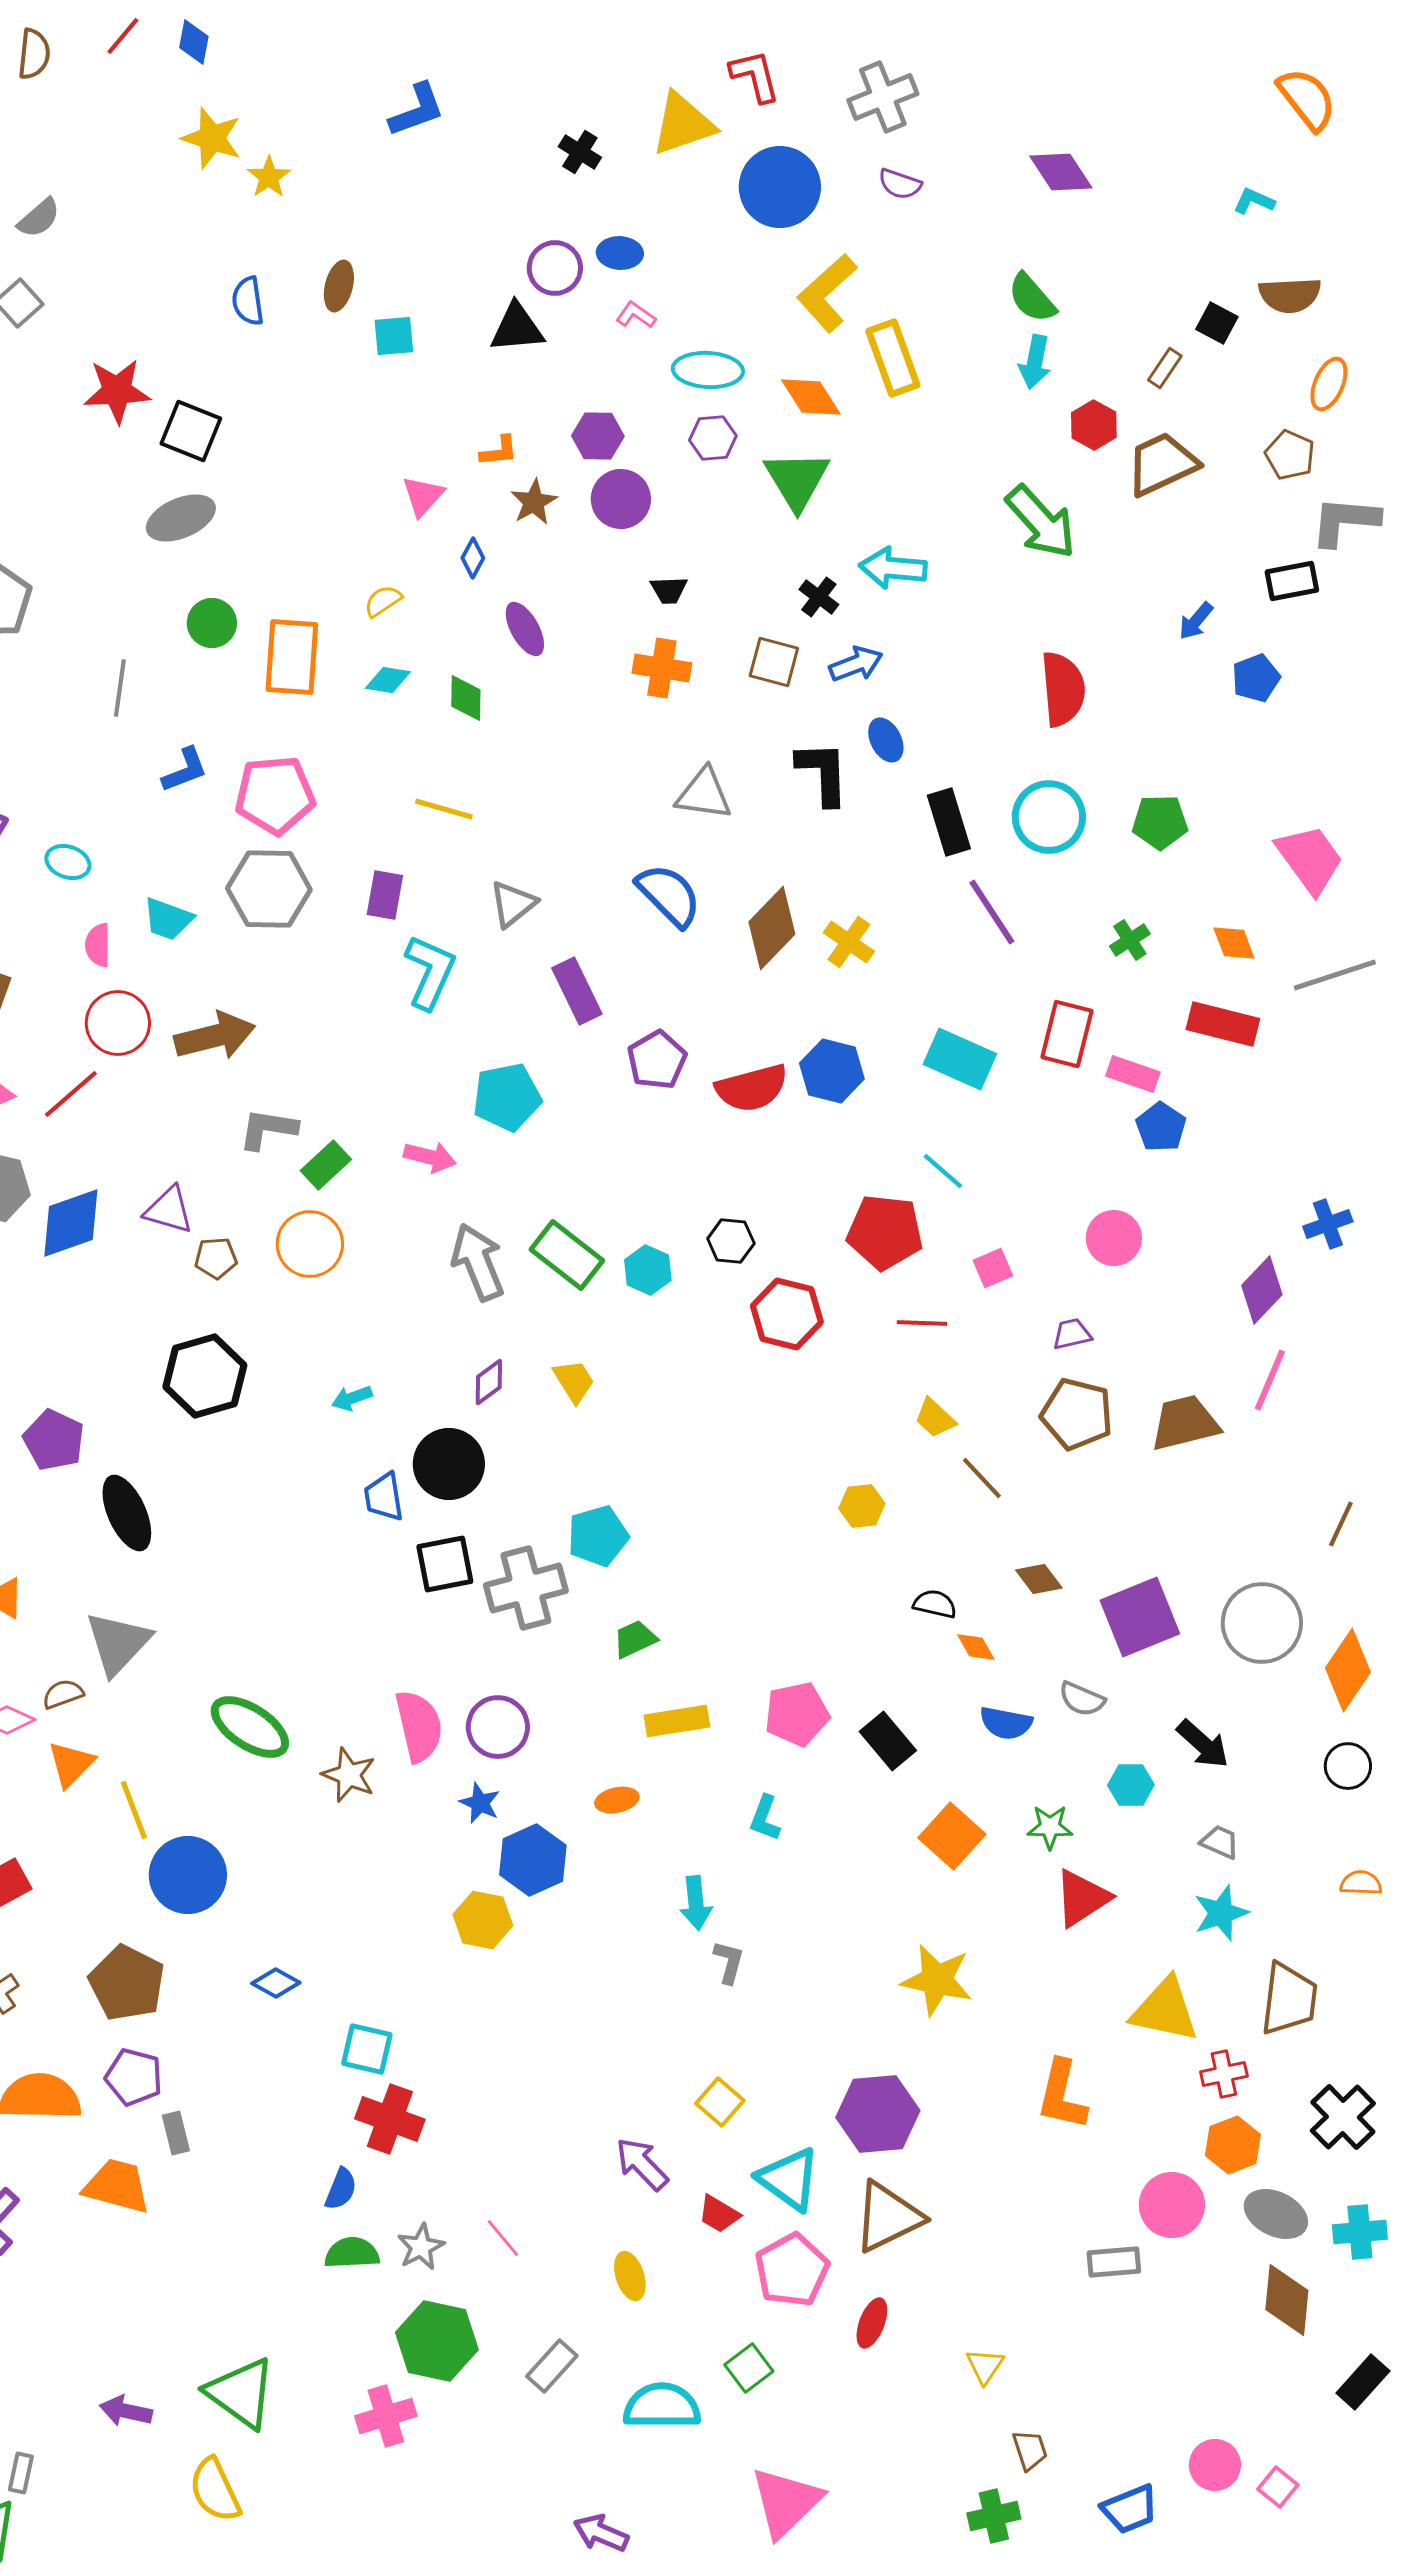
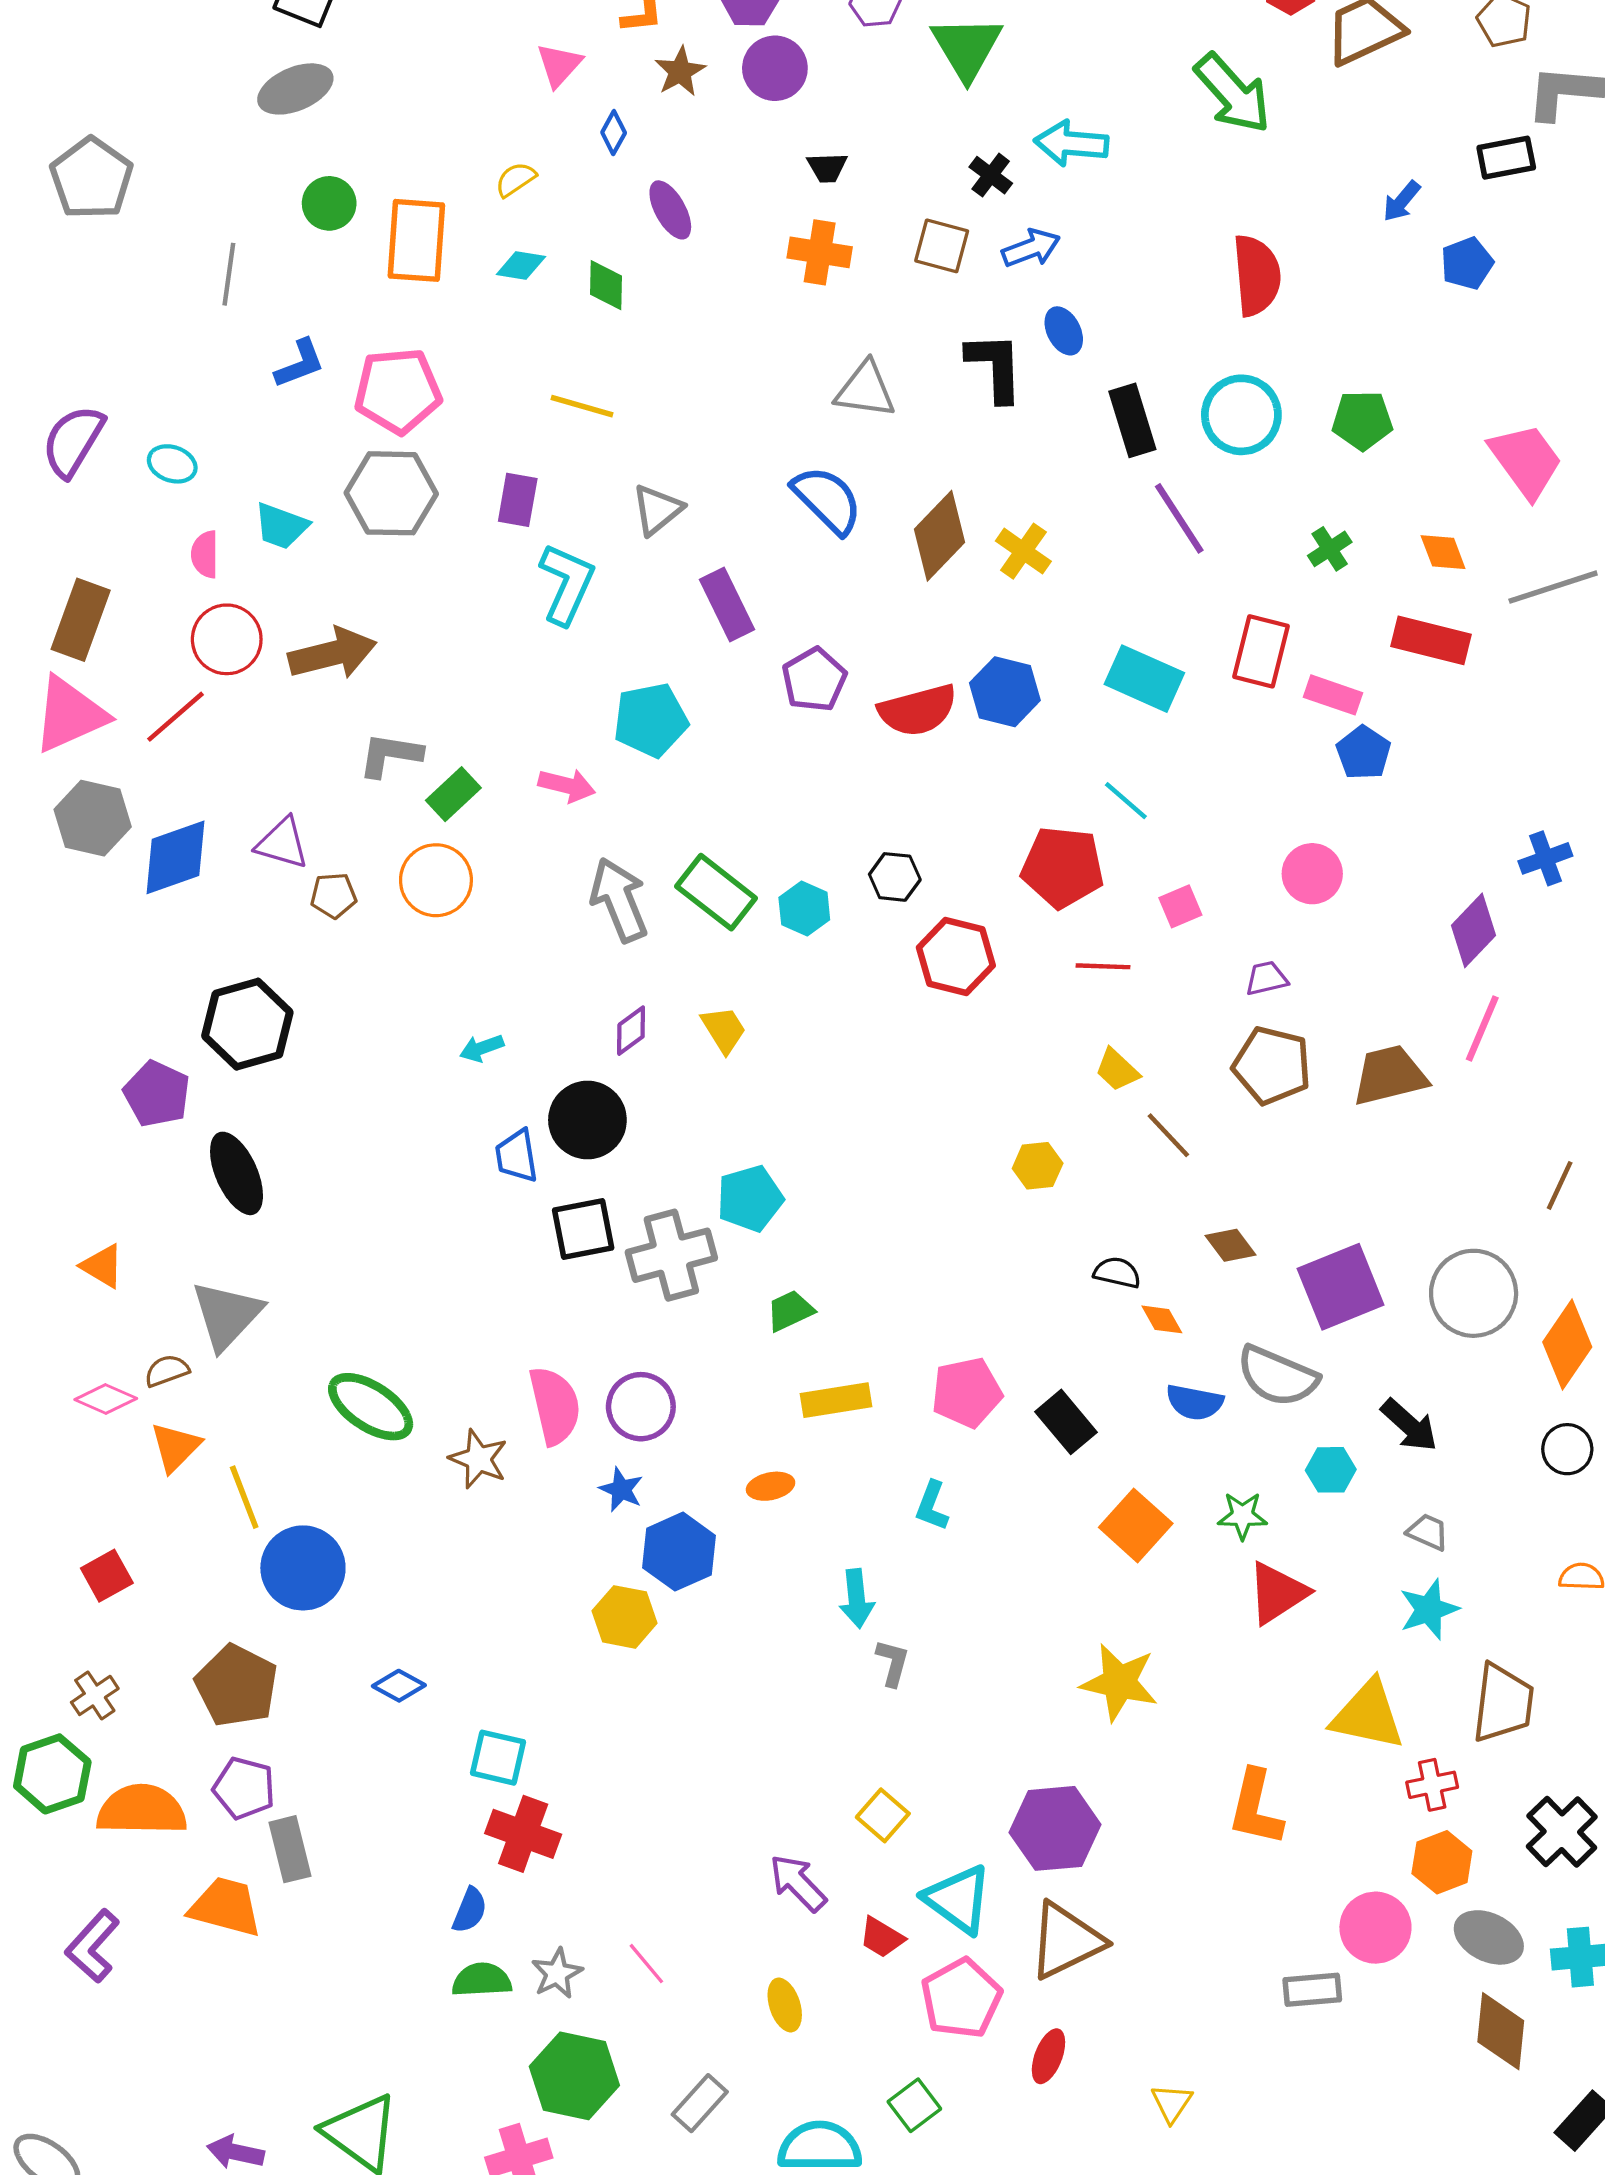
black hexagon: (205, 1376) -> (247, 1024), moved
gray semicircle: (1082, 1699) -> (1277, 1376), size x1.6
gray rectangle: (176, 2133) -> (290, 1849), size x1.4

